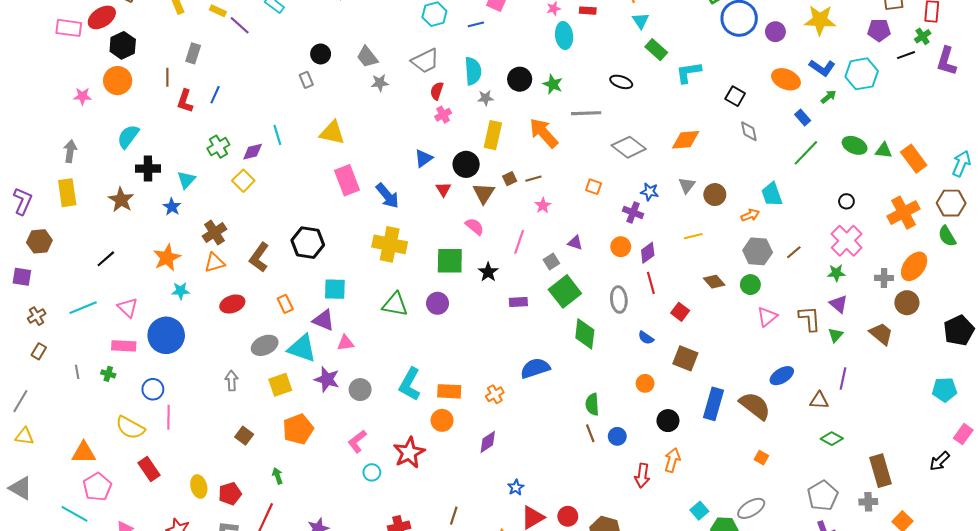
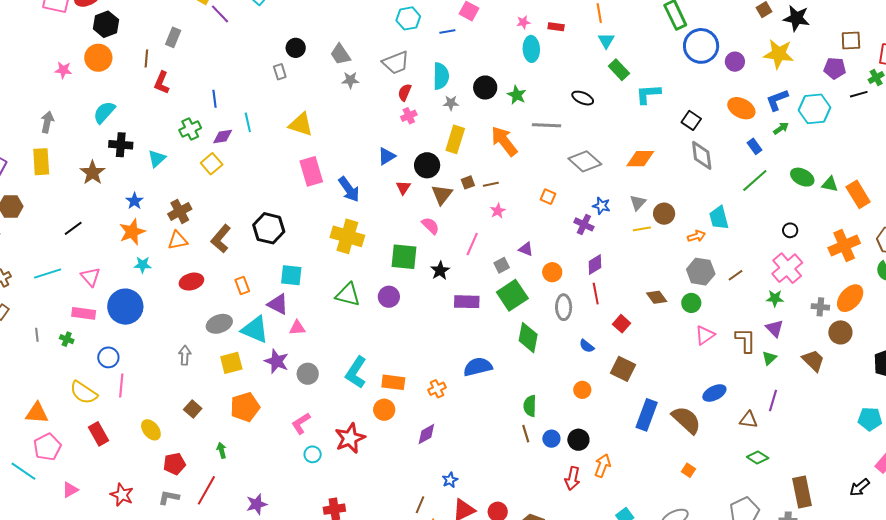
blue L-shape: (822, 68) -> (777, 100), turned 120
blue line: (215, 95) -> (215, 99), moved, turned -36
gray diamond: (749, 131) -> (702, 155), size x1.4
blue star: (172, 207) -> (134, 201), moved
yellow line: (693, 236) -> (642, 229), moved
orange circle: (621, 247) -> (552, 272), moved
purple rectangle: (518, 302) -> (467, 302), size x1.4
black circle: (668, 421) -> (578, 440), moved
yellow ellipse: (199, 486) -> (151, 430), moved, turned -30
brown line: (454, 516) -> (420, 505), moved

